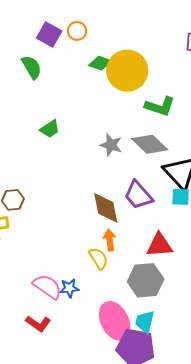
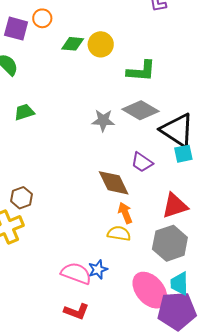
yellow circle: (127, 71) -> (101, 44), size x0.6
green trapezoid: (50, 129) -> (24, 112), moved, turned -150
purple trapezoid: (138, 195) -> (142, 162), size x0.7
yellow semicircle: (99, 258) -> (119, 234), turned -35

